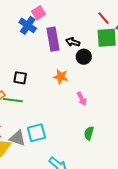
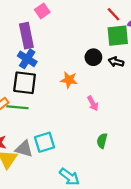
blue cross: (28, 25) -> (27, 59), moved
purple rectangle: (53, 39) -> (26, 36), moved
black arrow: (73, 42) -> (116, 62), moved
black square: (20, 78) -> (25, 83), size x1.6

